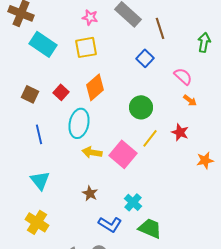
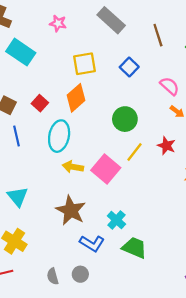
pink star: (90, 17) -> (58, 23), moved
brown line: (160, 28) -> (158, 35), moved
yellow square: (86, 47) -> (85, 64), moved
blue line: (39, 134) -> (17, 136), moved
brown star: (90, 193) -> (71, 210), size x1.8

